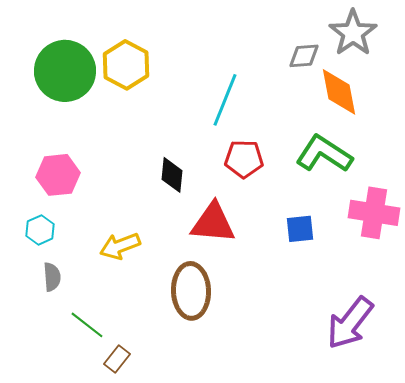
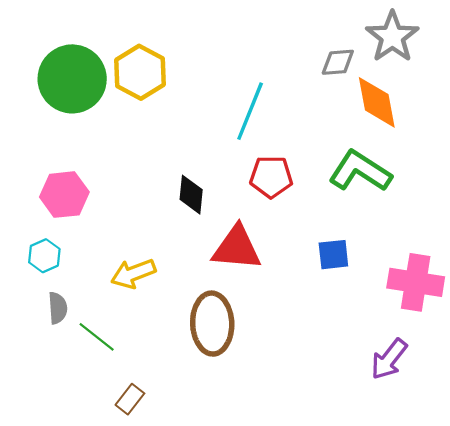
pink cross: (374, 213) -> (416, 282), moved
purple arrow: (350, 323) -> (389, 359), size x0.7
green line: (87, 325) -> (97, 337), moved

